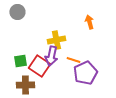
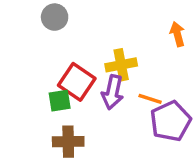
red square: (39, 66) -> (77, 82), moved

